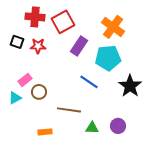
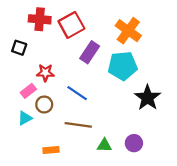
red star: (38, 46) -> (45, 73), moved
blue line: (89, 82) -> (77, 93), moved
cyan triangle: (15, 98) -> (25, 118), moved

